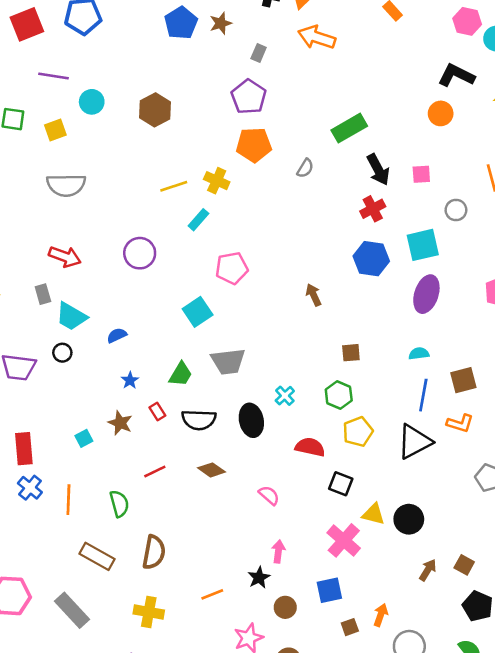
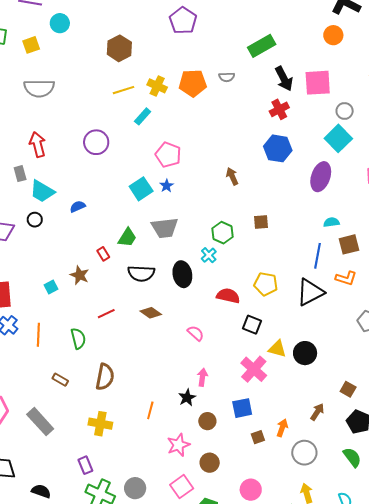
brown hexagon: (155, 110) -> (119, 48), moved
orange pentagon: (254, 145) -> (193, 83), moved
gray semicircle: (305, 168) -> (227, 77), turned 56
pink square: (421, 174) -> (318, 83), size x1.8
cyan square: (423, 245) -> (338, 138), moved, turned -32
red arrow: (65, 257) -> (38, 144), turned -125
pink pentagon: (232, 268) -> (168, 155), turned 30
cyan semicircle: (419, 354) -> (331, 222), moved
blue star: (130, 380) -> (167, 186), moved
green hexagon: (339, 395) -> (223, 233), moved
red rectangle: (157, 412) -> (103, 254), moved
yellow pentagon: (358, 432) -> (266, 284), turned 30
brown rectangle: (97, 556) -> (60, 380), size x0.6
brown arrow: (428, 570) -> (317, 412), moved
orange line: (212, 594) -> (150, 410), turned -54

